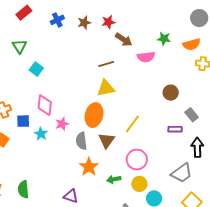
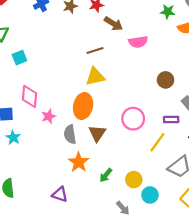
green star: (164, 39) -> (168, 12), moved
cyan square: (36, 69) -> (19, 58), turned 32
yellow line: (132, 124) -> (157, 142), moved
cyan star: (41, 134) -> (13, 137), moved
pink circle: (137, 160) -> (133, 119), moved
green arrow: (114, 179) -> (106, 175), turned -40

